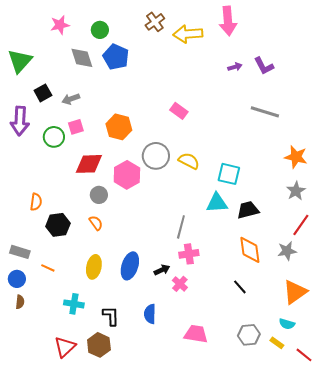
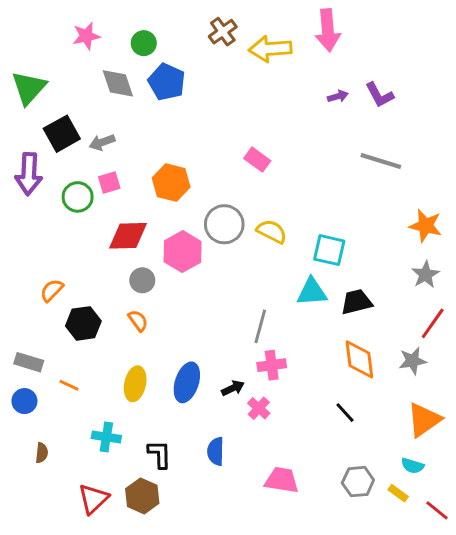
black square: (43, 93) -> (62, 134), size x1.4
orange semicircle: (36, 202) -> (52, 290), turned -144
brown semicircle: (20, 302) -> (42, 453), moved

